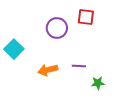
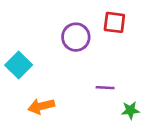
orange arrow: (48, 70) -> (41, 106), moved

